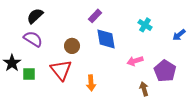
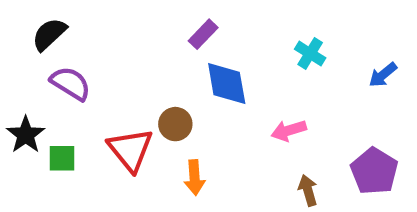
black semicircle: (35, 16) -> (49, 34), moved
brown circle: (72, 46) -> (175, 124), moved
purple pentagon: (165, 71) -> (374, 171), moved

